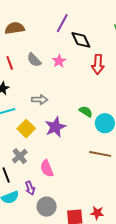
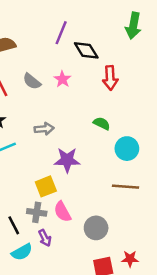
green semicircle: (86, 112) -> (102, 123), moved
purple star: (55, 127) -> (67, 160), turned 30
yellow square: (26, 129) -> (46, 186), moved, turned 30
gray cross: (20, 156) -> (37, 212), moved, turned -35
gray circle: (47, 207) -> (96, 228), moved

